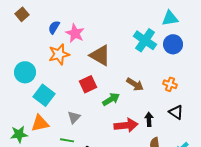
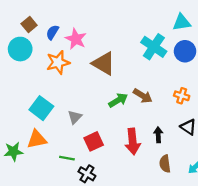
brown square: (22, 14) -> (29, 25), moved
cyan circle: (25, 72) -> (20, 49), moved
red square: (88, 84) -> (94, 141), moved
green arrow: (111, 99) -> (118, 100), moved
gray triangle: (74, 117) -> (75, 117), moved
red arrow: (126, 125) -> (133, 141), turned 90

